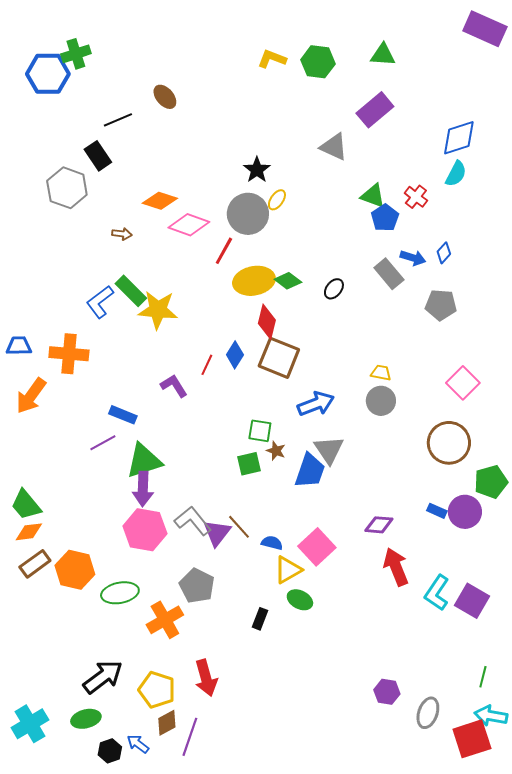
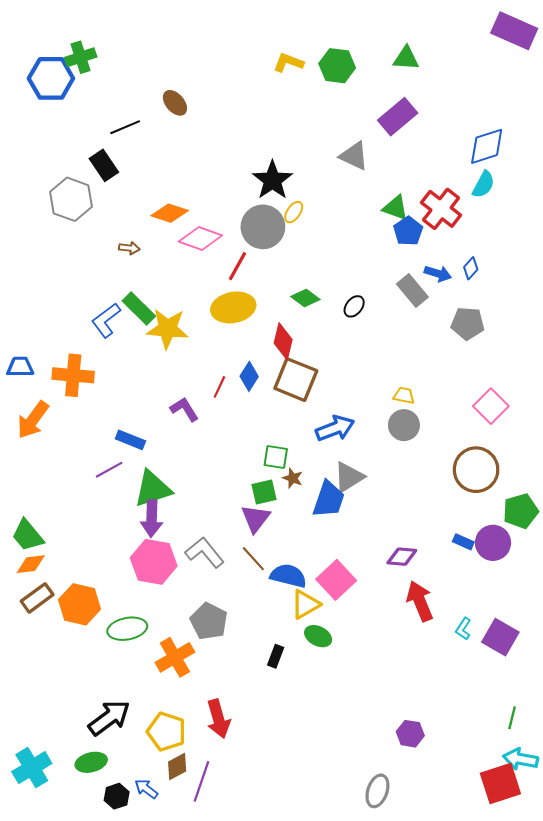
black star: (257, 170) -> (272, 180), size x1.4
red cross: (416, 197) -> (441, 209), size x1.6
yellow ellipse: (254, 281) -> (233, 307), moved
gray triangle: (329, 450) -> (349, 477), turned 32
purple triangle: (217, 533) -> (256, 518), moved
blue semicircle: (272, 543) -> (288, 576), size x1.6
cyan L-shape: (437, 593) -> (463, 629), size x0.6
gray ellipse: (428, 713) -> (377, 791), moved

